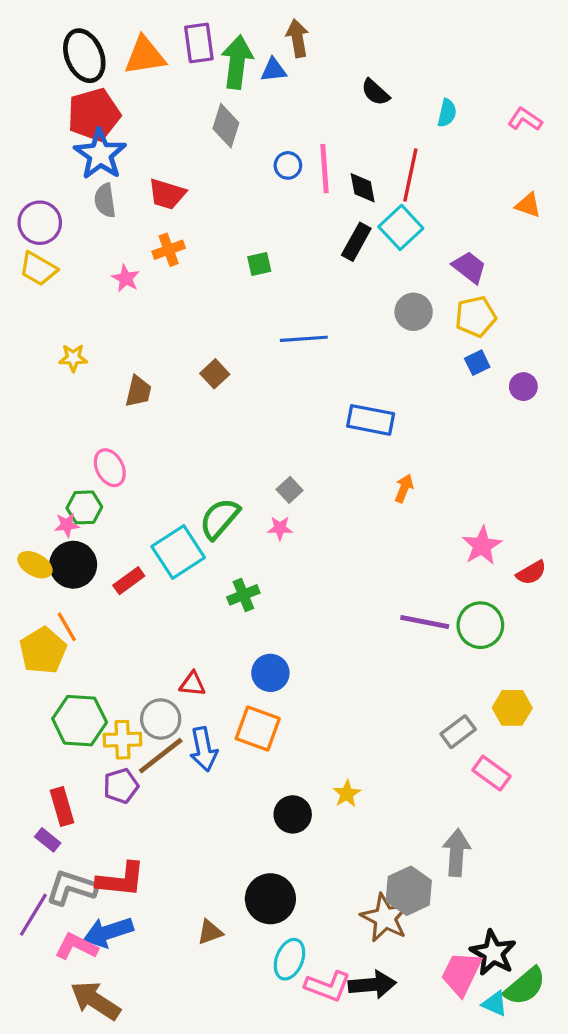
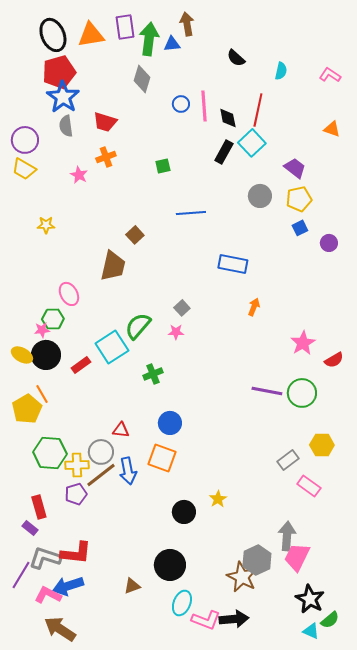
brown trapezoid: (138, 391) -> (113, 266), moved, size x1.5
pink trapezoid: (461, 974) -> (297, 557), moved
green semicircle: (525, 986) -> (330, 620), size x0.7

